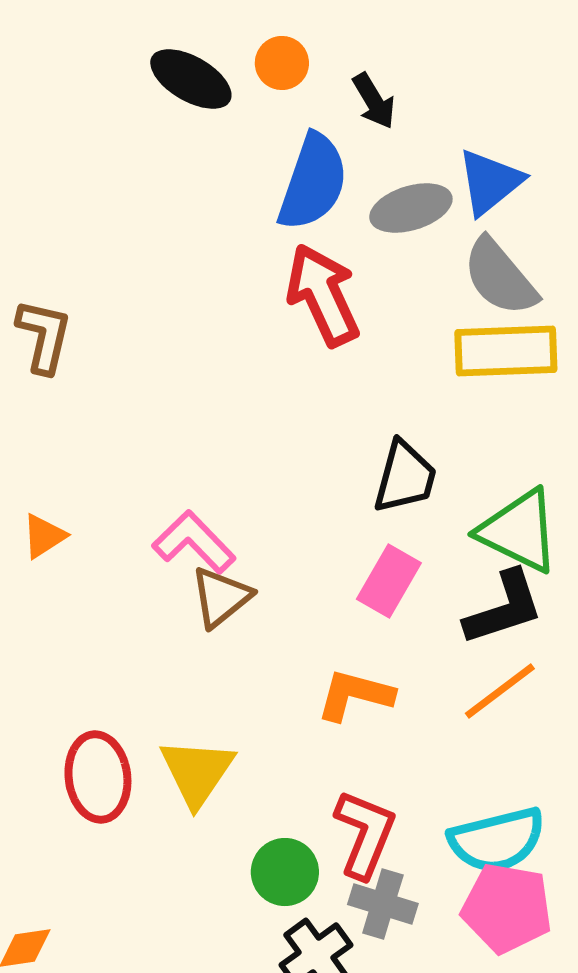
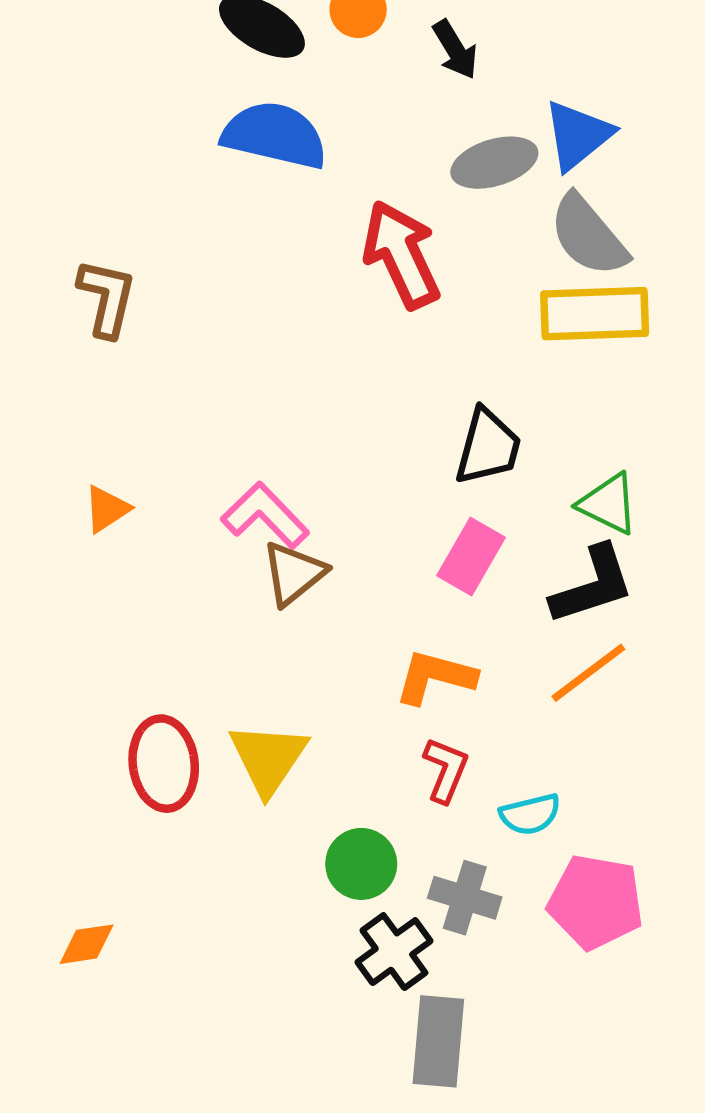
blue semicircle: (313, 182) -> (275, 135), moved, turned -96
green triangle: (519, 531) -> (608, 504), size x0.7
red L-shape: (365, 834) -> (446, 770), moved, size x0.7
cyan semicircle: (497, 840) -> (530, 814), moved, size x0.6

